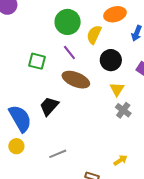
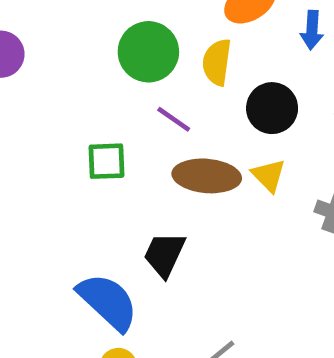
yellow triangle: (117, 89) -> (269, 175), moved

